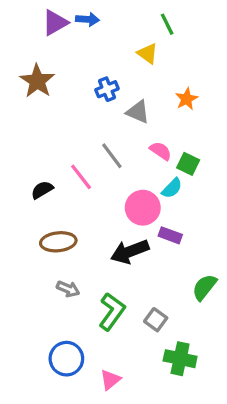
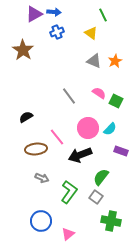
blue cross: (107, 89) -> (57, 32), moved
gray triangle: (138, 112) -> (94, 61), moved
pink line: (81, 177) -> (57, 137), moved
cyan semicircle: (172, 188) -> (110, 129), moved
purple rectangle: (170, 235) -> (121, 151), moved
green semicircle: (204, 287) -> (101, 177), moved

